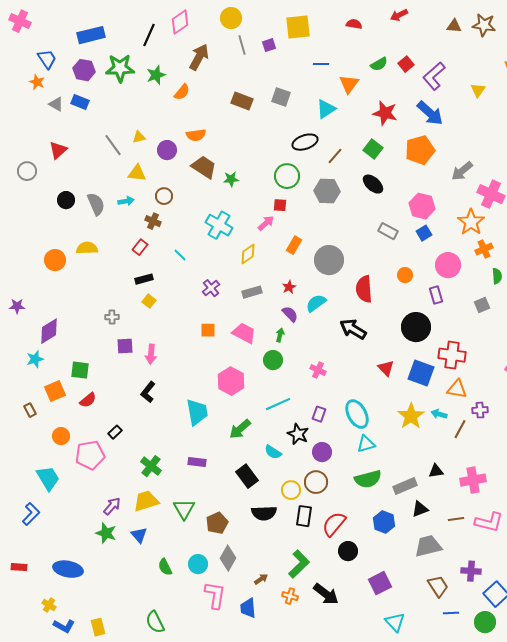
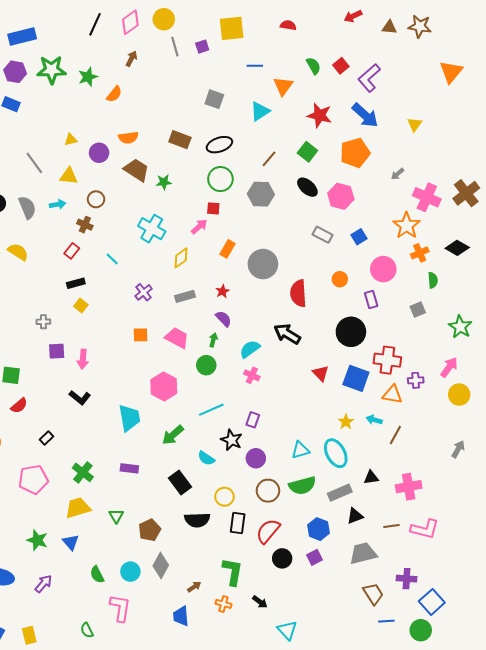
red arrow: (399, 15) -> (353, 16), moved
pink diamond: (180, 22) -> (130, 22), moved
black line: (149, 35) -> (95, 24), moved
brown arrow: (199, 57) -> (131, 59), size x0.6
green semicircle: (379, 64) -> (313, 66), turned -90
yellow triangle: (478, 90) -> (415, 124), moved
brown rectangle: (242, 101) -> (180, 140), moved
black ellipse: (305, 142) -> (219, 145), moved
gray line: (113, 145) -> (34, 163), moved
gray arrow: (462, 171) -> (397, 174), size x0.6
pink hexagon: (422, 206) -> (341, 196), moved
yellow semicircle: (87, 248) -> (18, 252), turned 35
cyan semicircle: (316, 303) -> (250, 349), moved
black L-shape: (148, 392) -> (80, 398), turned -90
purple cross: (480, 410) -> (416, 380), moved
cyan ellipse: (357, 414) -> (336, 453), moved
yellow star: (411, 416) -> (346, 422), size x0.6
pink pentagon: (90, 455) -> (33, 480), moved
brown circle: (316, 482) -> (268, 491), moved
purple arrow: (112, 506) -> (43, 584), moved
green triangle: (184, 509) -> (116, 516), size x0.7
green L-shape: (299, 564) -> (233, 572), turned -36
purple square: (380, 583) -> (315, 557), moved, size x0.7
black arrow: (326, 594) -> (260, 602), size x0.6
pink L-shape: (215, 595) -> (120, 608), moved
green semicircle: (155, 622) -> (87, 630), size x0.7
cyan triangle: (395, 622) -> (287, 630), moved

